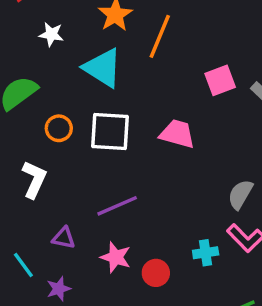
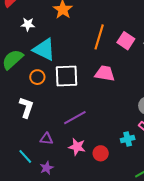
orange line: (160, 36) -> (99, 37), moved
cyan triangle: (103, 68) -> (44, 49), moved
pink square: (220, 80) -> (126, 41), turned -30

